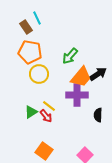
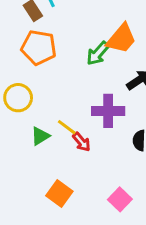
yellow circle: (39, 74) -> (18, 98), moved
orange trapezoid: (81, 77) -> (121, 39), moved
red arrow: (46, 116) -> (82, 142), moved

